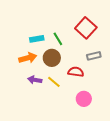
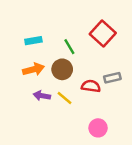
cyan rectangle: (37, 39) -> (33, 41), moved
gray rectangle: (94, 56) -> (112, 78), moved
pink circle: (84, 99) -> (98, 128), moved

